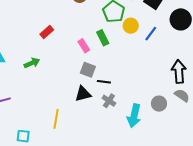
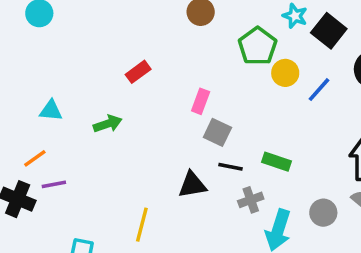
green rectangle: (103, 38) -> (276, 162), moved, turned -49
pink rectangle: (84, 46) -> (201, 101), turned 48
gray square: (88, 70) -> (217, 132), moved
gray cross: (109, 101) -> (251, 200), moved, turned 32

